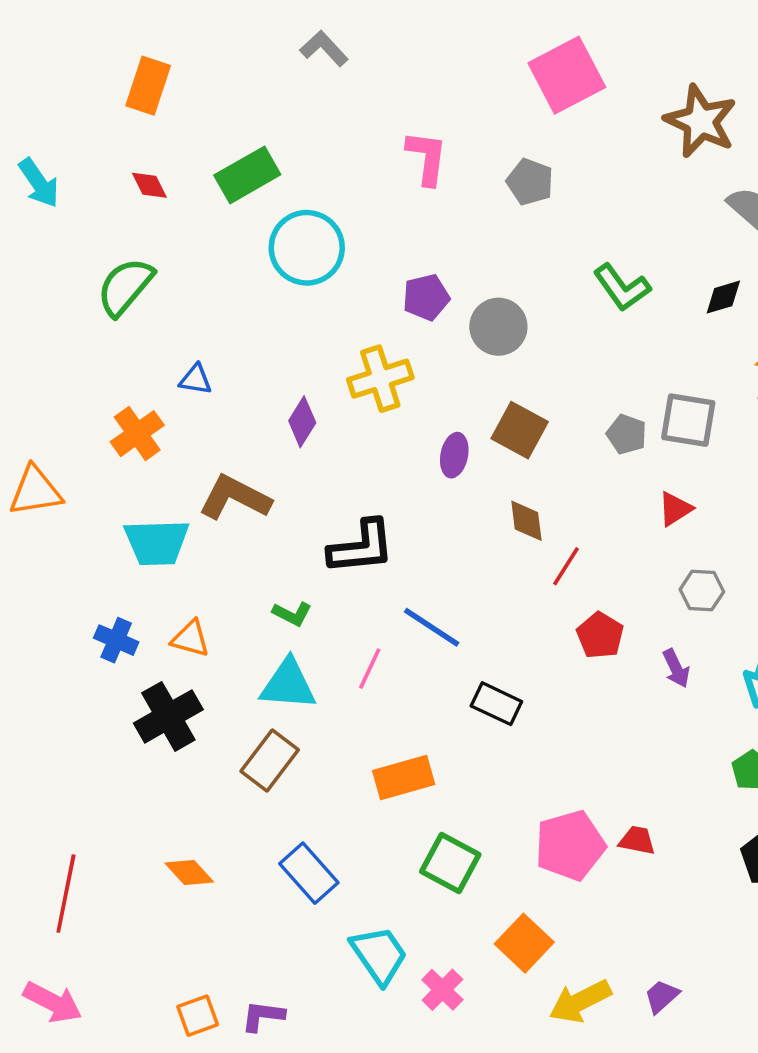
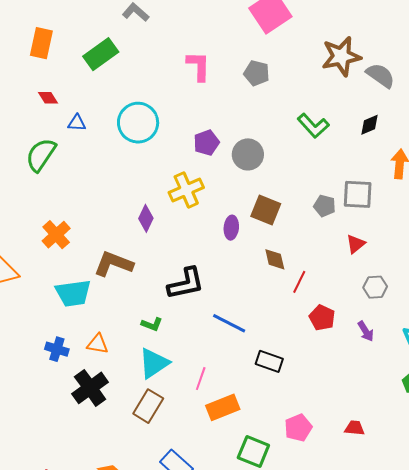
brown star: (701, 121) -> (341, 56), moved, turned -30
green rectangle: (247, 175) -> (101, 54), moved
blue triangle: (195, 379) -> (77, 123), moved
pink line: (370, 669) -> (201, 379), moved
cyan triangle: (288, 684) -> (154, 363), turned -32
pink pentagon: (570, 845) -> (298, 428), moved, size x0.7

